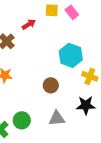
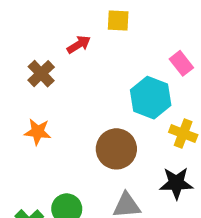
pink rectangle: (72, 12) -> (181, 63), moved
brown circle: (51, 85) -> (116, 149), size x1.5

